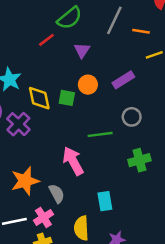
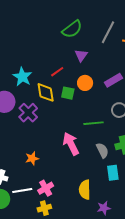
red line: (46, 40) -> (57, 72), moved
orange star: (25, 181) -> (32, 158), size x0.6
gray semicircle: (57, 193) -> (102, 150), moved
cyan rectangle: (105, 201) -> (113, 173), moved
yellow semicircle: (81, 228) -> (85, 190), moved

